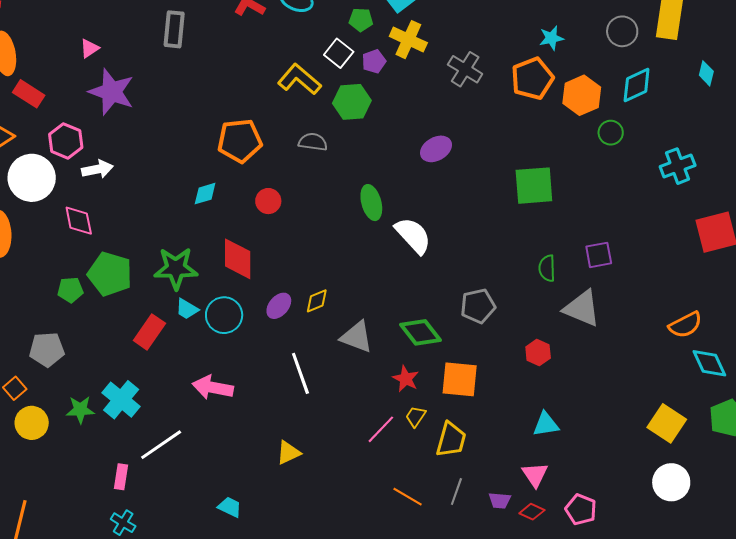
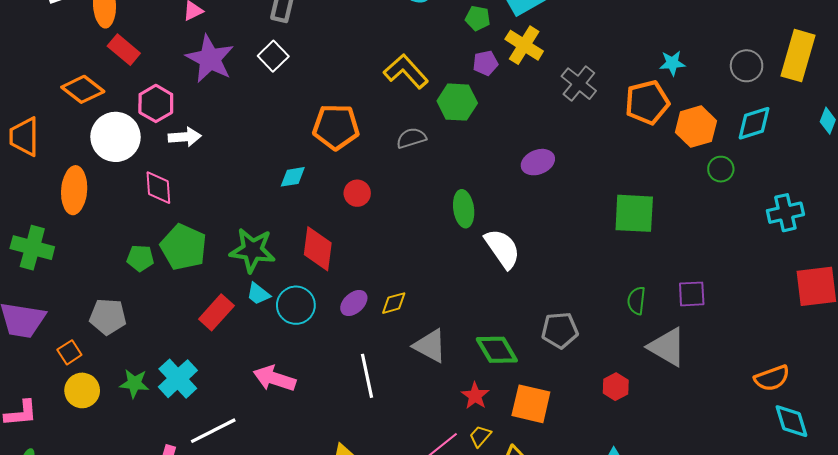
white square: (339, 53) -> (273, 56), moved
gray semicircle: (313, 142) -> (411, 138), turned -32

